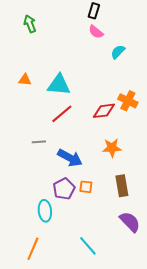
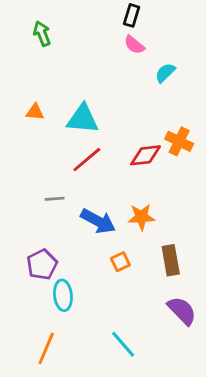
orange star: (112, 148) -> (141, 217), moved
orange square: (86, 187) -> (120, 262), turned -32
purple pentagon: (64, 189) -> (42, 264), moved

